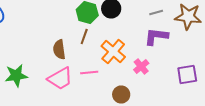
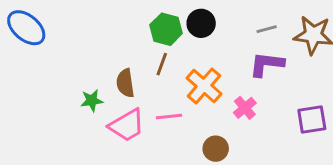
green star: (16, 76) -> (92, 101), moved, size x0.7

